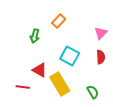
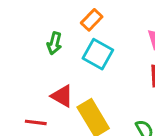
cyan square: (70, 56) -> (98, 54), moved

